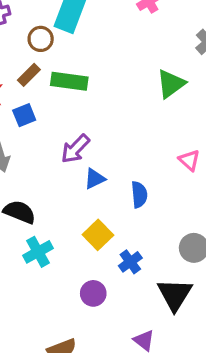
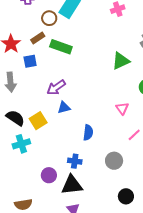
blue semicircle: (139, 195) -> (88, 133), moved
yellow square: (98, 235) -> (38, 121), moved
blue cross: (130, 262) -> (75, 161), turned 32
black triangle: (175, 294) -> (72, 185), moved, turned 40

